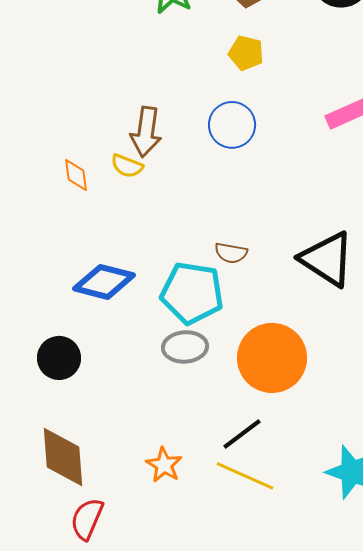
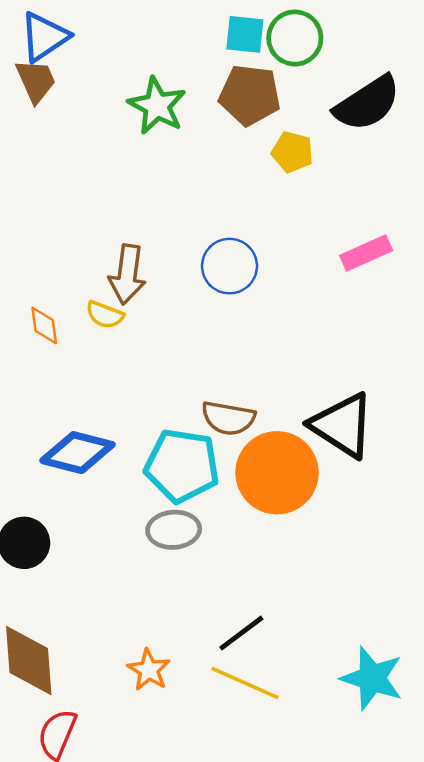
yellow pentagon: (246, 53) -> (292, 152), moved
brown semicircle: (231, 253) -> (228, 418), size x1.4
orange circle: (272, 358) -> (277, 473), moved

